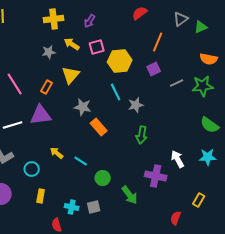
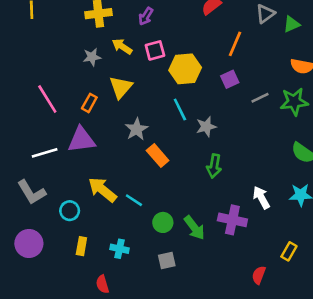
gray star: (83, 107) -> (137, 129), turned 30
yellow arrow: (57, 153) -> (102, 190), size x1.6
green arrow: (130, 195) -> (194, 228), moved
cyan cross: (72, 207) -> (120, 249), moved
gray square: (94, 207) -> (167, 261), moved

